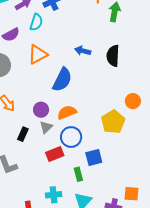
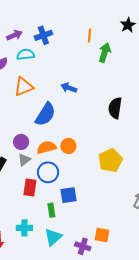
cyan semicircle: (36, 22) -> (26, 54), turned -120
black semicircle: (113, 56) -> (115, 108), moved
orange circle: (133, 101) -> (68, 146), moved
yellow pentagon: (113, 122) -> (110, 160), moved
red rectangle: (55, 154) -> (30, 187), turned -66

